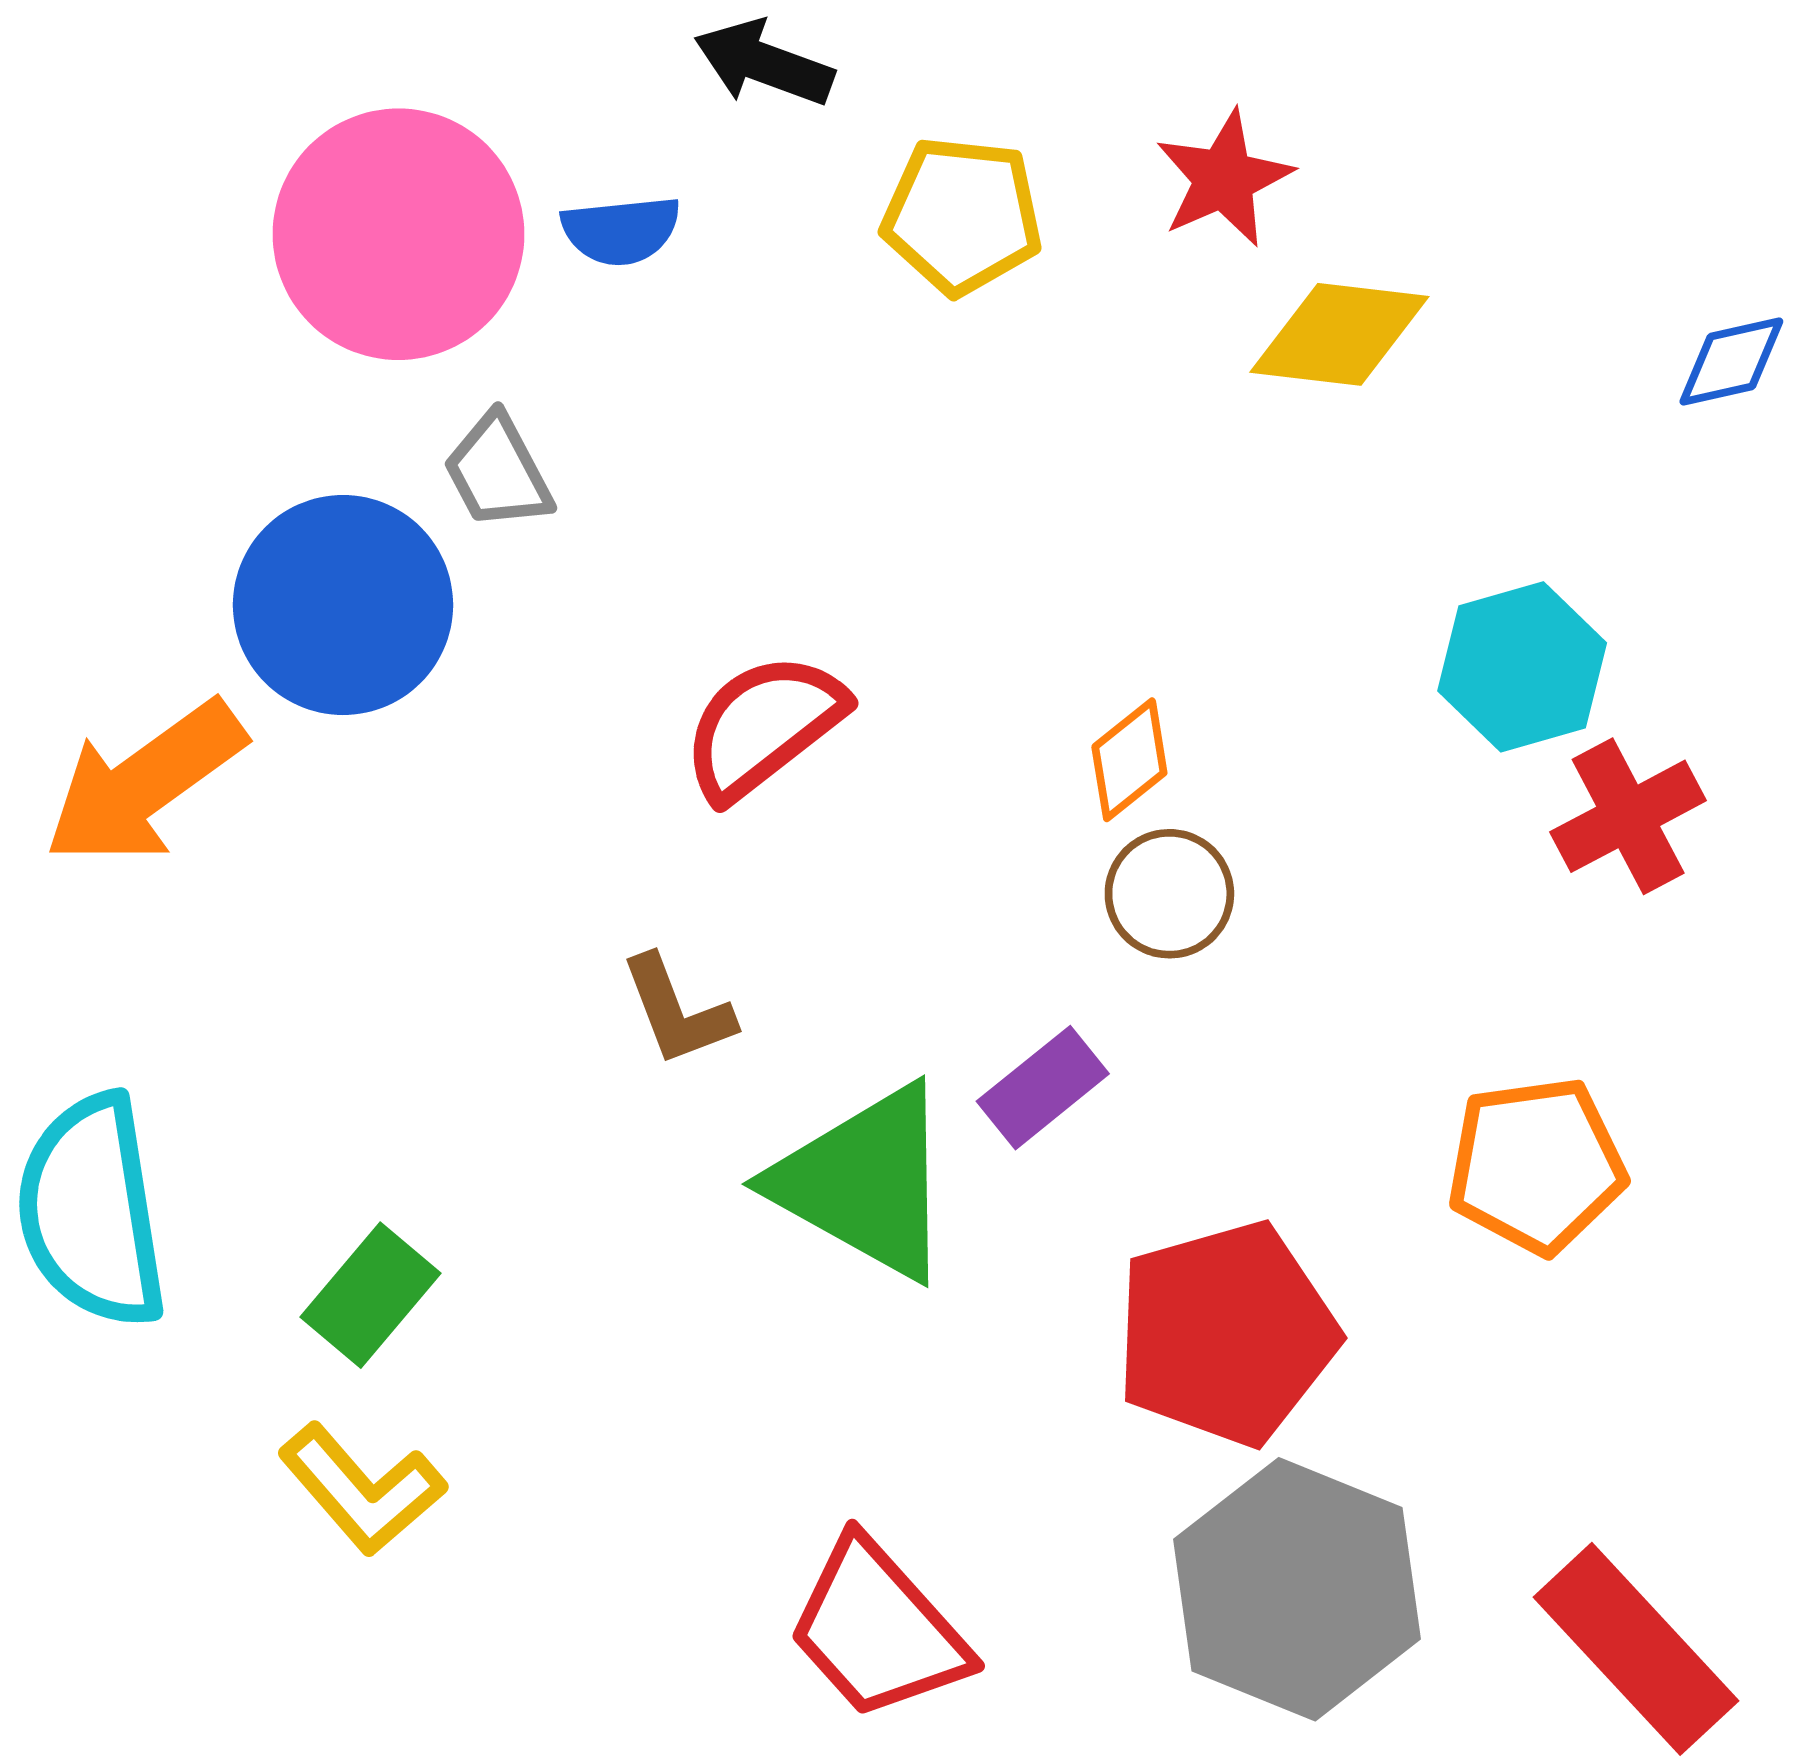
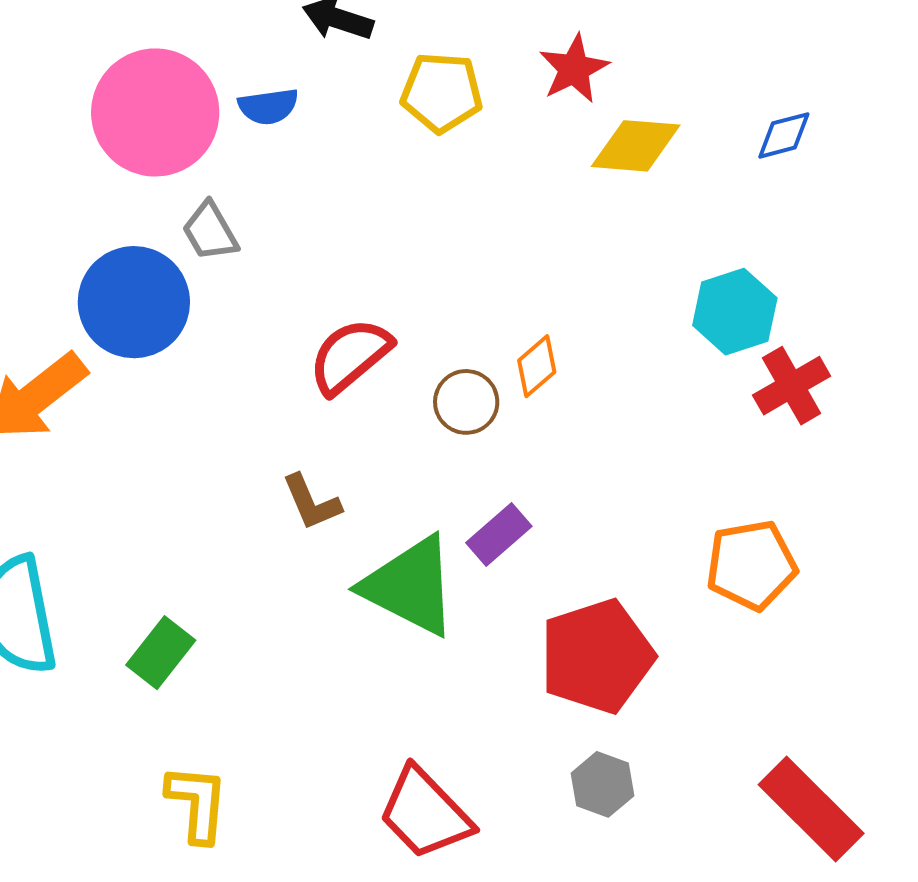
blue diamond: (1731, 362) -> (784, 135), moved
brown circle: (1169, 894) -> (466, 402), moved
yellow L-shape: (362, 1489) -> (197, 803), moved, turned -132
gray hexagon: (1297, 1589) -> (603, 784), moved, size x0.5

